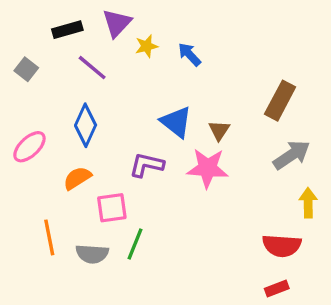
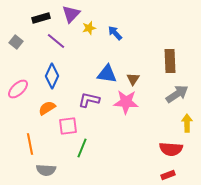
brown rectangle: (280, 101) -> (170, 61), turned -30
blue triangle: (176, 122) -> (107, 74), turned -30
gray semicircle: (92, 254) -> (46, 170), moved

